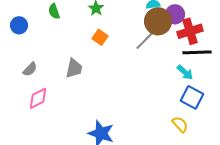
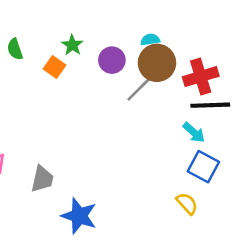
purple circle: (175, 14) -> (112, 60), moved
orange square: (100, 37) -> (55, 67), moved
gray trapezoid: (74, 68) -> (42, 179), moved

